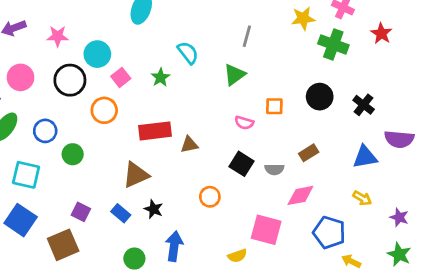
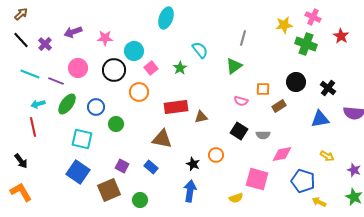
brown rectangle: (309, 153) -> (279, 106), moved
blue triangle: (365, 157) -> (320, 119), moved
brown triangle: (136, 175) -> (162, 139), turned 35
black star: (154, 209) -> (193, 164), moved
green circle: (134, 259) -> (140, 200), moved

